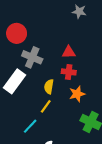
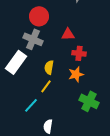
red circle: (17, 33) -> (39, 16), moved
red cross: (69, 72) -> (79, 53), moved

